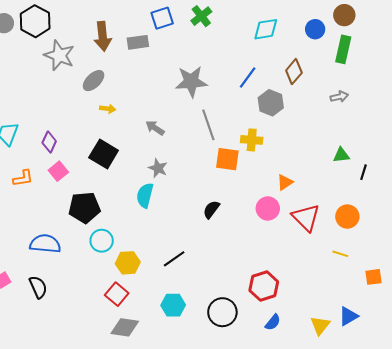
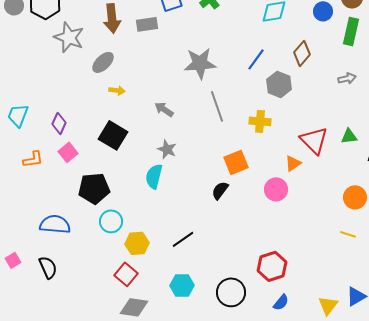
orange square: (227, 159) -> (236, 162), moved, turned -30
red triangle: (306, 218) -> (314, 140), moved

